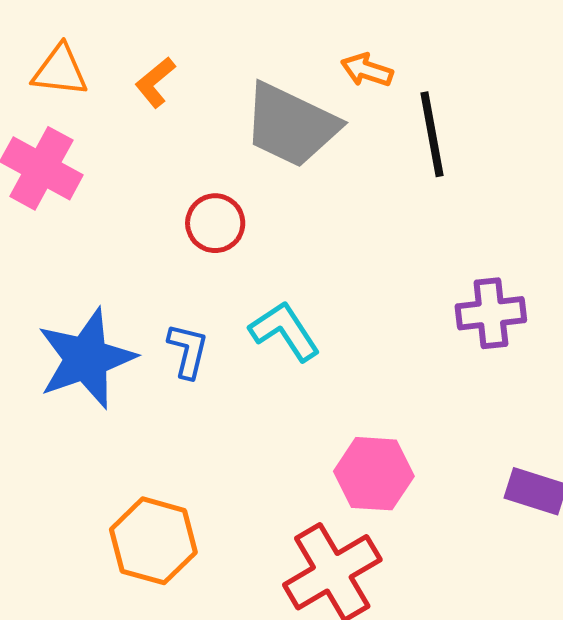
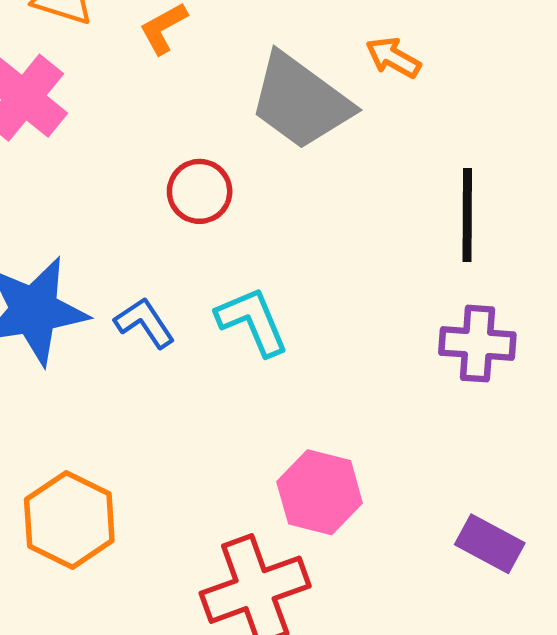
black line: (432, 134) -> (467, 215), moved
blue L-shape: (188, 351) -> (145, 323), turned -58

